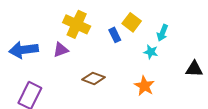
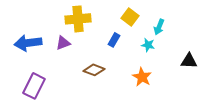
yellow cross: (77, 24) -> (78, 19), turned -30
blue rectangle: (115, 35) -> (114, 40), moved, turned 56

